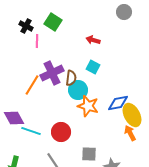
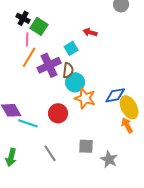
green square: (53, 22) -> (39, 26), moved
pink line: (37, 41) -> (27, 39), moved
cyan square: (93, 67) -> (71, 48), moved, turned 32
orange line: (32, 85) -> (29, 57), moved
red circle: (61, 132) -> (58, 113), moved

